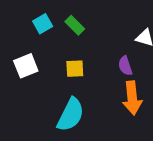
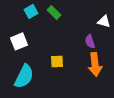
yellow square: (75, 69) -> (57, 61), moved
cyan semicircle: (71, 115) -> (24, 76), moved

